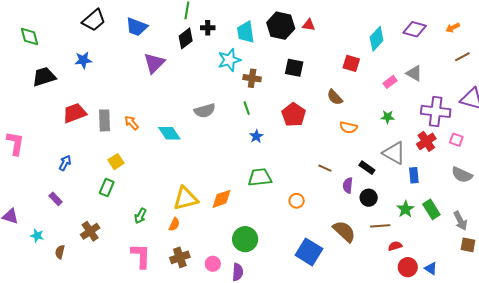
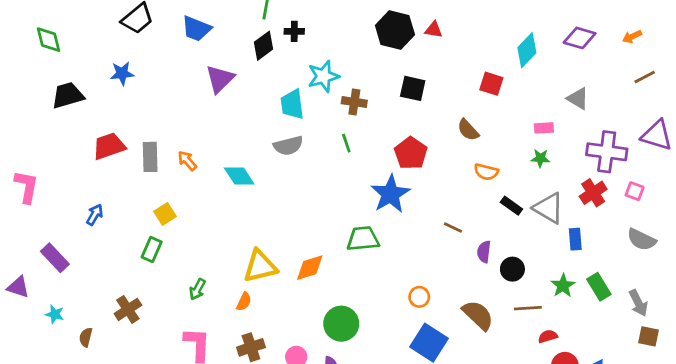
cyan trapezoid: (246, 32) -> (292, 104), moved
pink rectangle: (390, 82) -> (544, 128), moved, turned 32
blue star: (256, 136) -> (390, 194), moved, size x2.0
black rectangle: (367, 168) -> (511, 206), moved
purple rectangle: (56, 199) -> (55, 258), moved, size x1.5
orange circle: (297, 201) -> (419, 297), moved

